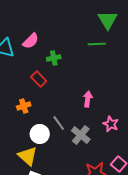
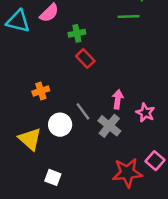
red rectangle: (39, 79) -> (85, 59), moved
pink arrow: (88, 99) -> (118, 99), moved
yellow triangle: (28, 156) -> (30, 139), moved

